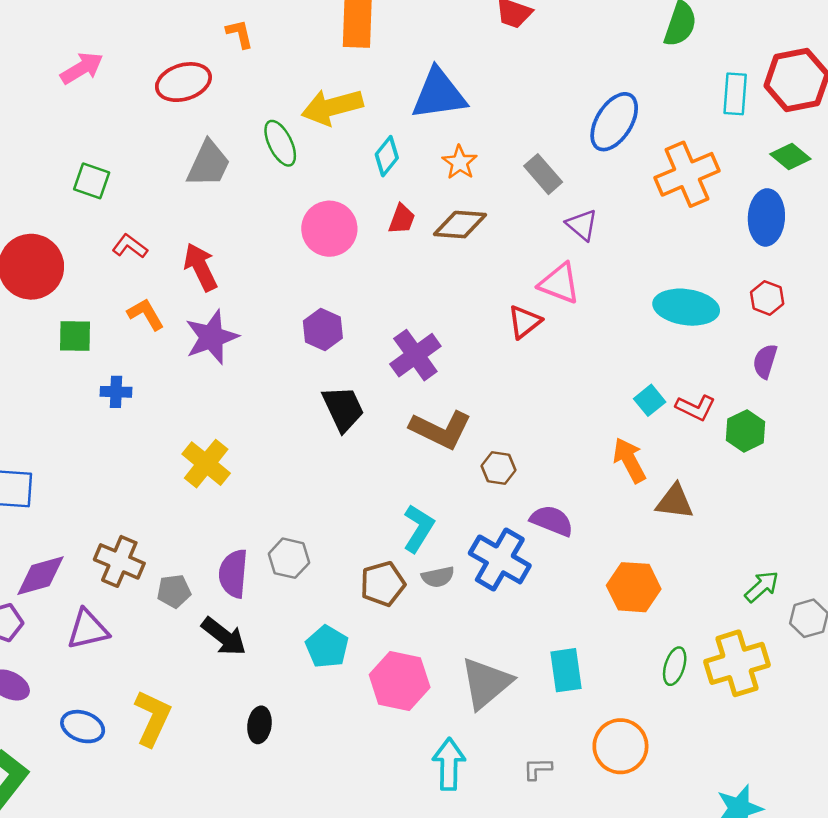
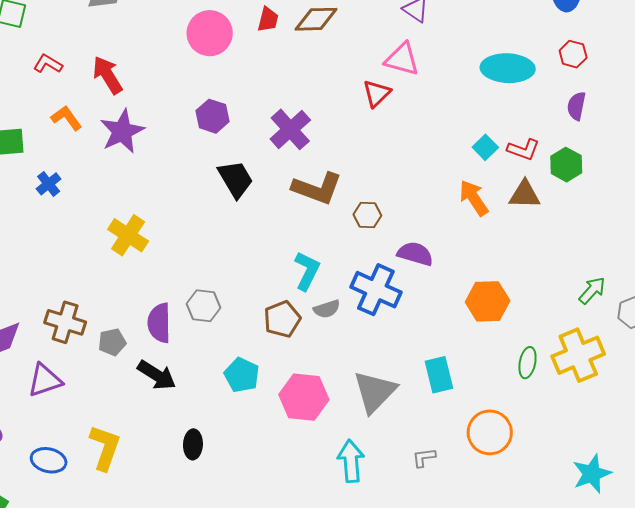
blue cross: (116, 392) -> (49, 184), turned -35
brown triangle: (675, 502) -> (525, 195), moved

